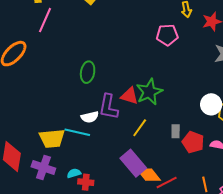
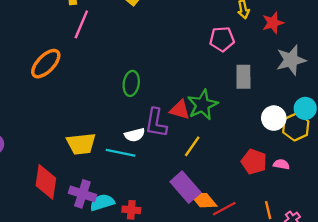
gray rectangle: (176, 131) -> (243, 77), moved, size x1.5
yellow trapezoid: (52, 138) -> (81, 144), moved
cyan semicircle: (74, 173) -> (102, 202), moved, size x1.5

